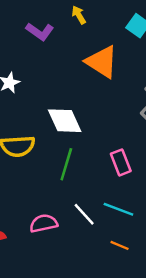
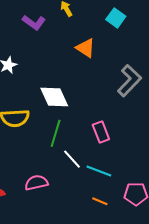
orange triangle: (102, 62) -> (86, 48), size x0.7
white line: (84, 214) -> (72, 159), moved

